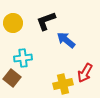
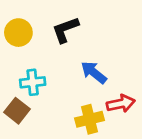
blue arrow: (66, 40) -> (94, 72), moved
red arrow: (85, 73) -> (121, 104), turned -132

